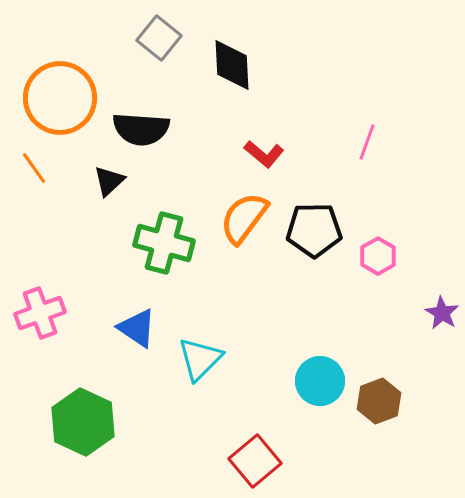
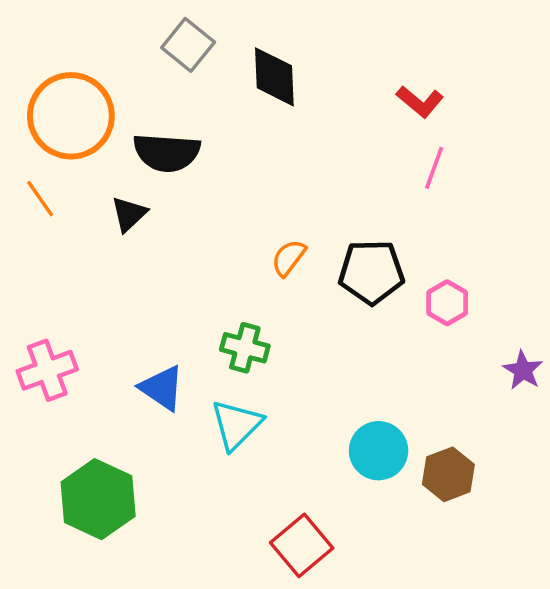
red L-shape: (264, 154) -> (420, 102), moved
orange semicircle: (244, 218) -> (289, 258), size x0.6
green cross: (164, 243) -> (245, 348), moved, size x0.7

